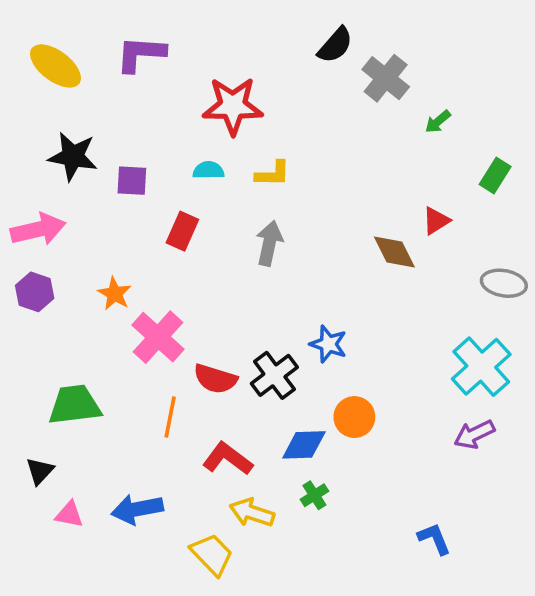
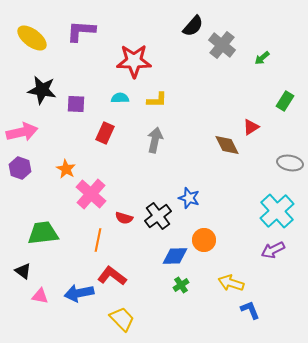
green arrow: (438, 122) -> (262, 58), moved
red semicircle: (215, 379) -> (124, 218), size x0.7
red L-shape: (228, 459) -> (112, 276), moved
black triangle: (40, 471) -> (23, 271), turned -36
yellow arrow: (252, 513) -> (231, 283), moved

